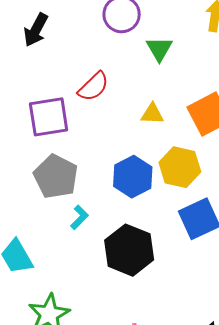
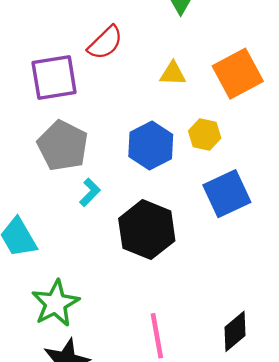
yellow hexagon: (180, 167) -> (205, 135), size x0.7

